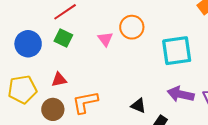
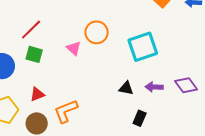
purple arrow: (181, 94) -> (154, 87), size x0.7
black triangle: (138, 106) -> (126, 88), moved

